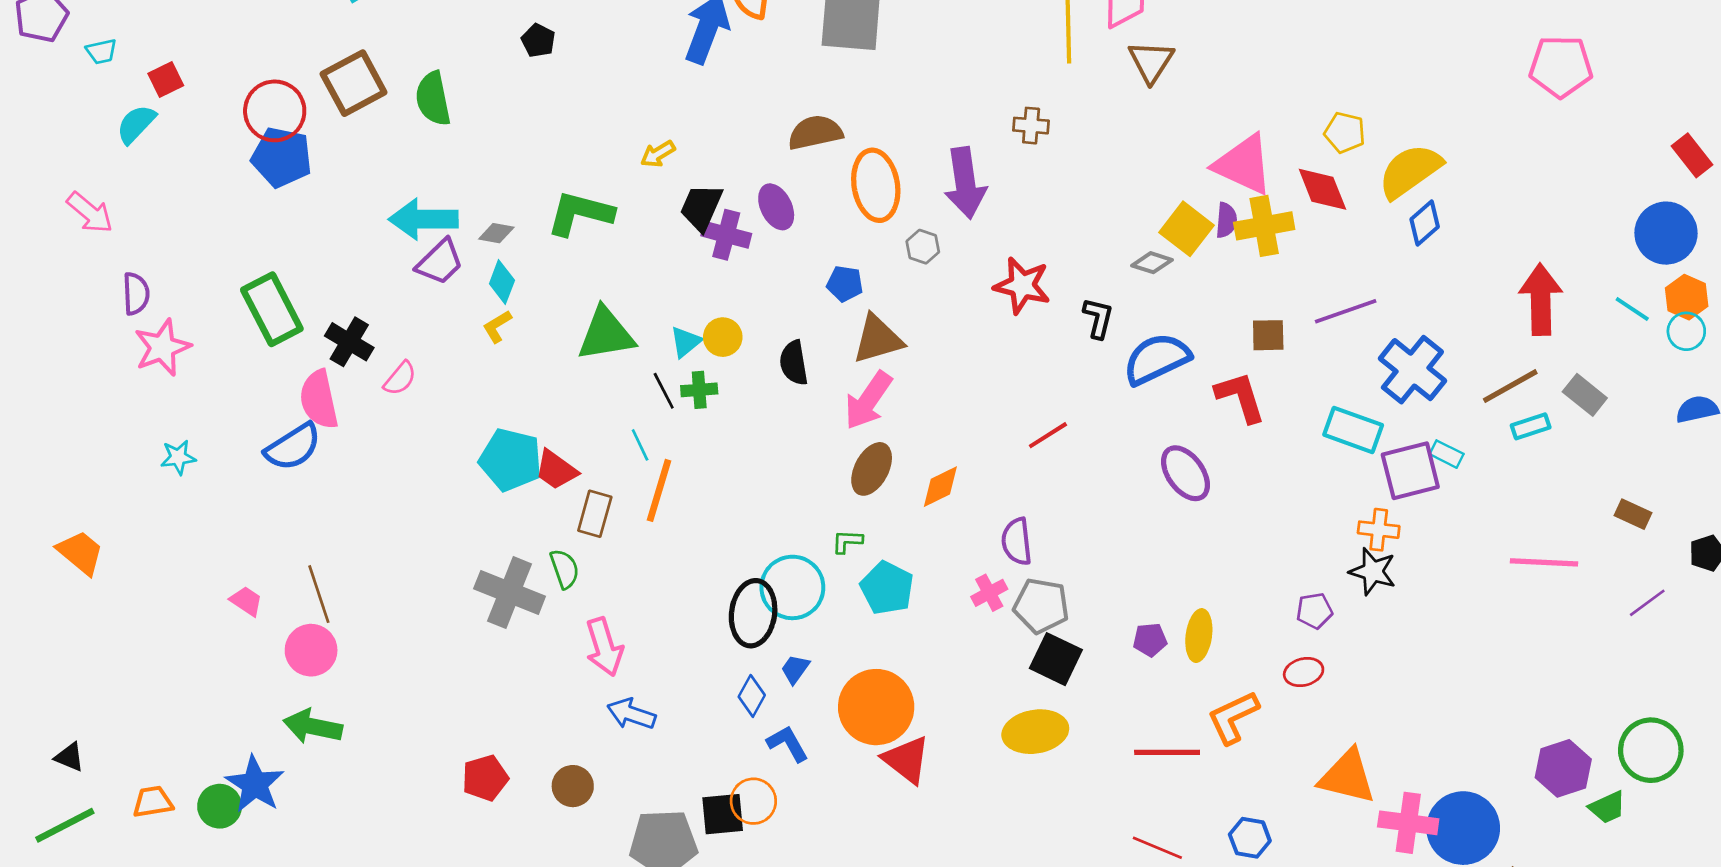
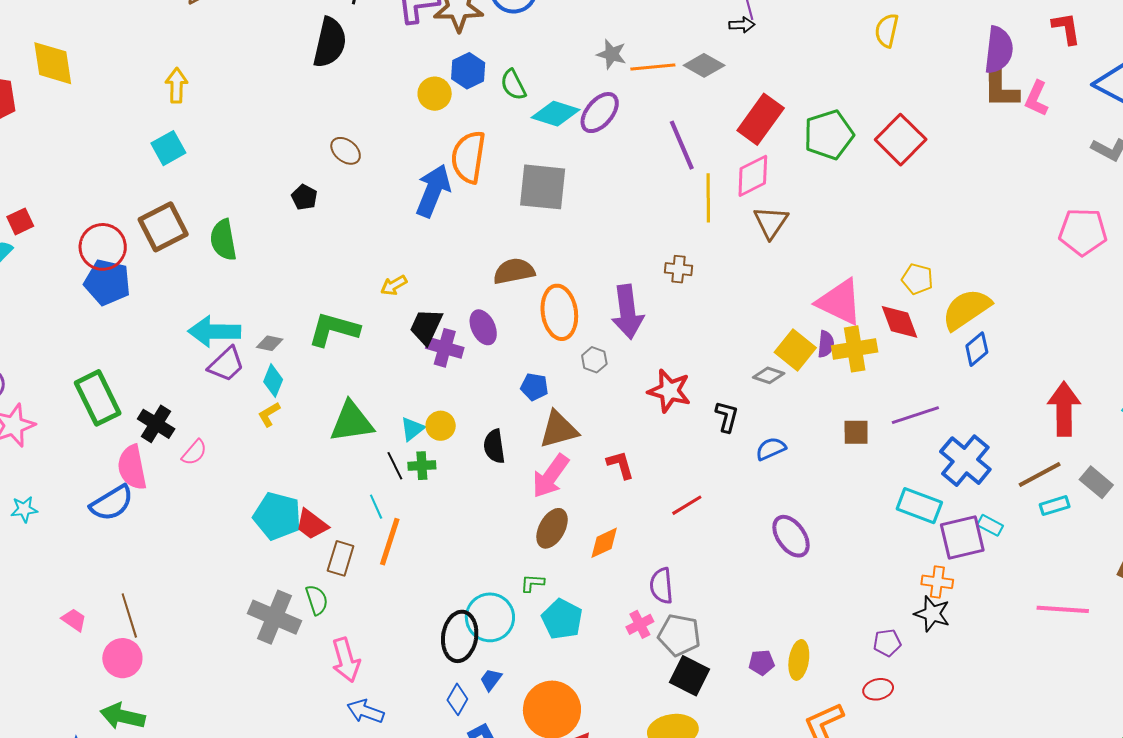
blue semicircle: (1157, 359) -> (771, 449), size x0.6
red L-shape: (1240, 397) -> (620, 465), moved, size x0.7

